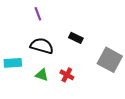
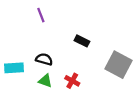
black semicircle: (42, 46) -> (44, 59), moved, size x0.7

